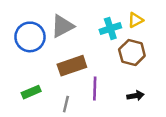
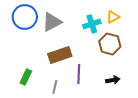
blue circle: (30, 37) -> (25, 17), moved
green rectangle: (31, 92) -> (26, 77), turned -42

